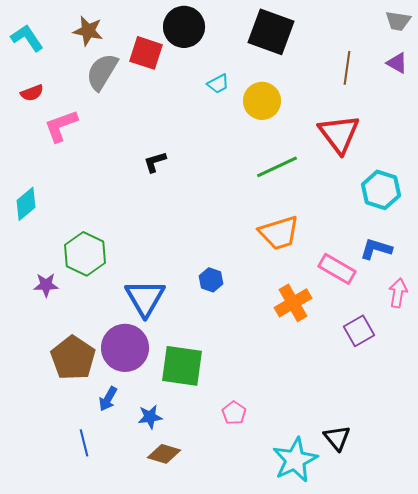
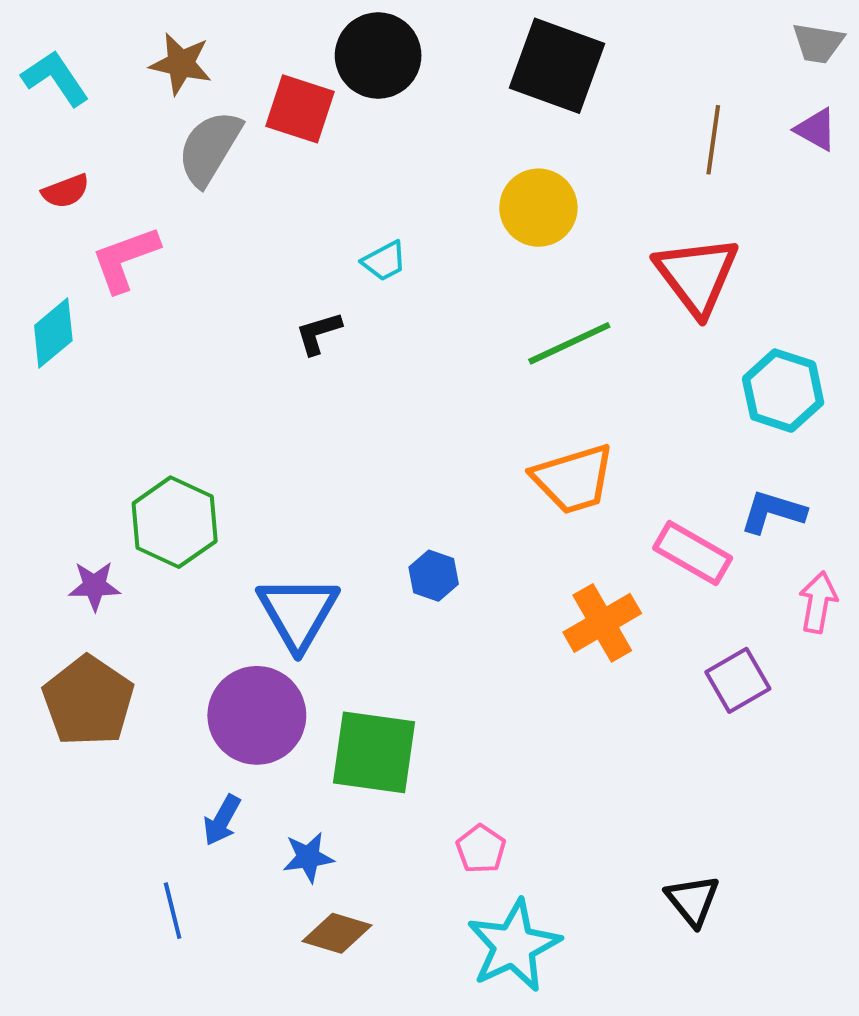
cyan trapezoid: (218, 84) -> (384, 261), moved
cyan diamond: (26, 204) -> (53, 333), moved
brown pentagon: (73, 358) -> (88, 701), moved
cyan star: (295, 460) -> (514, 946), moved

